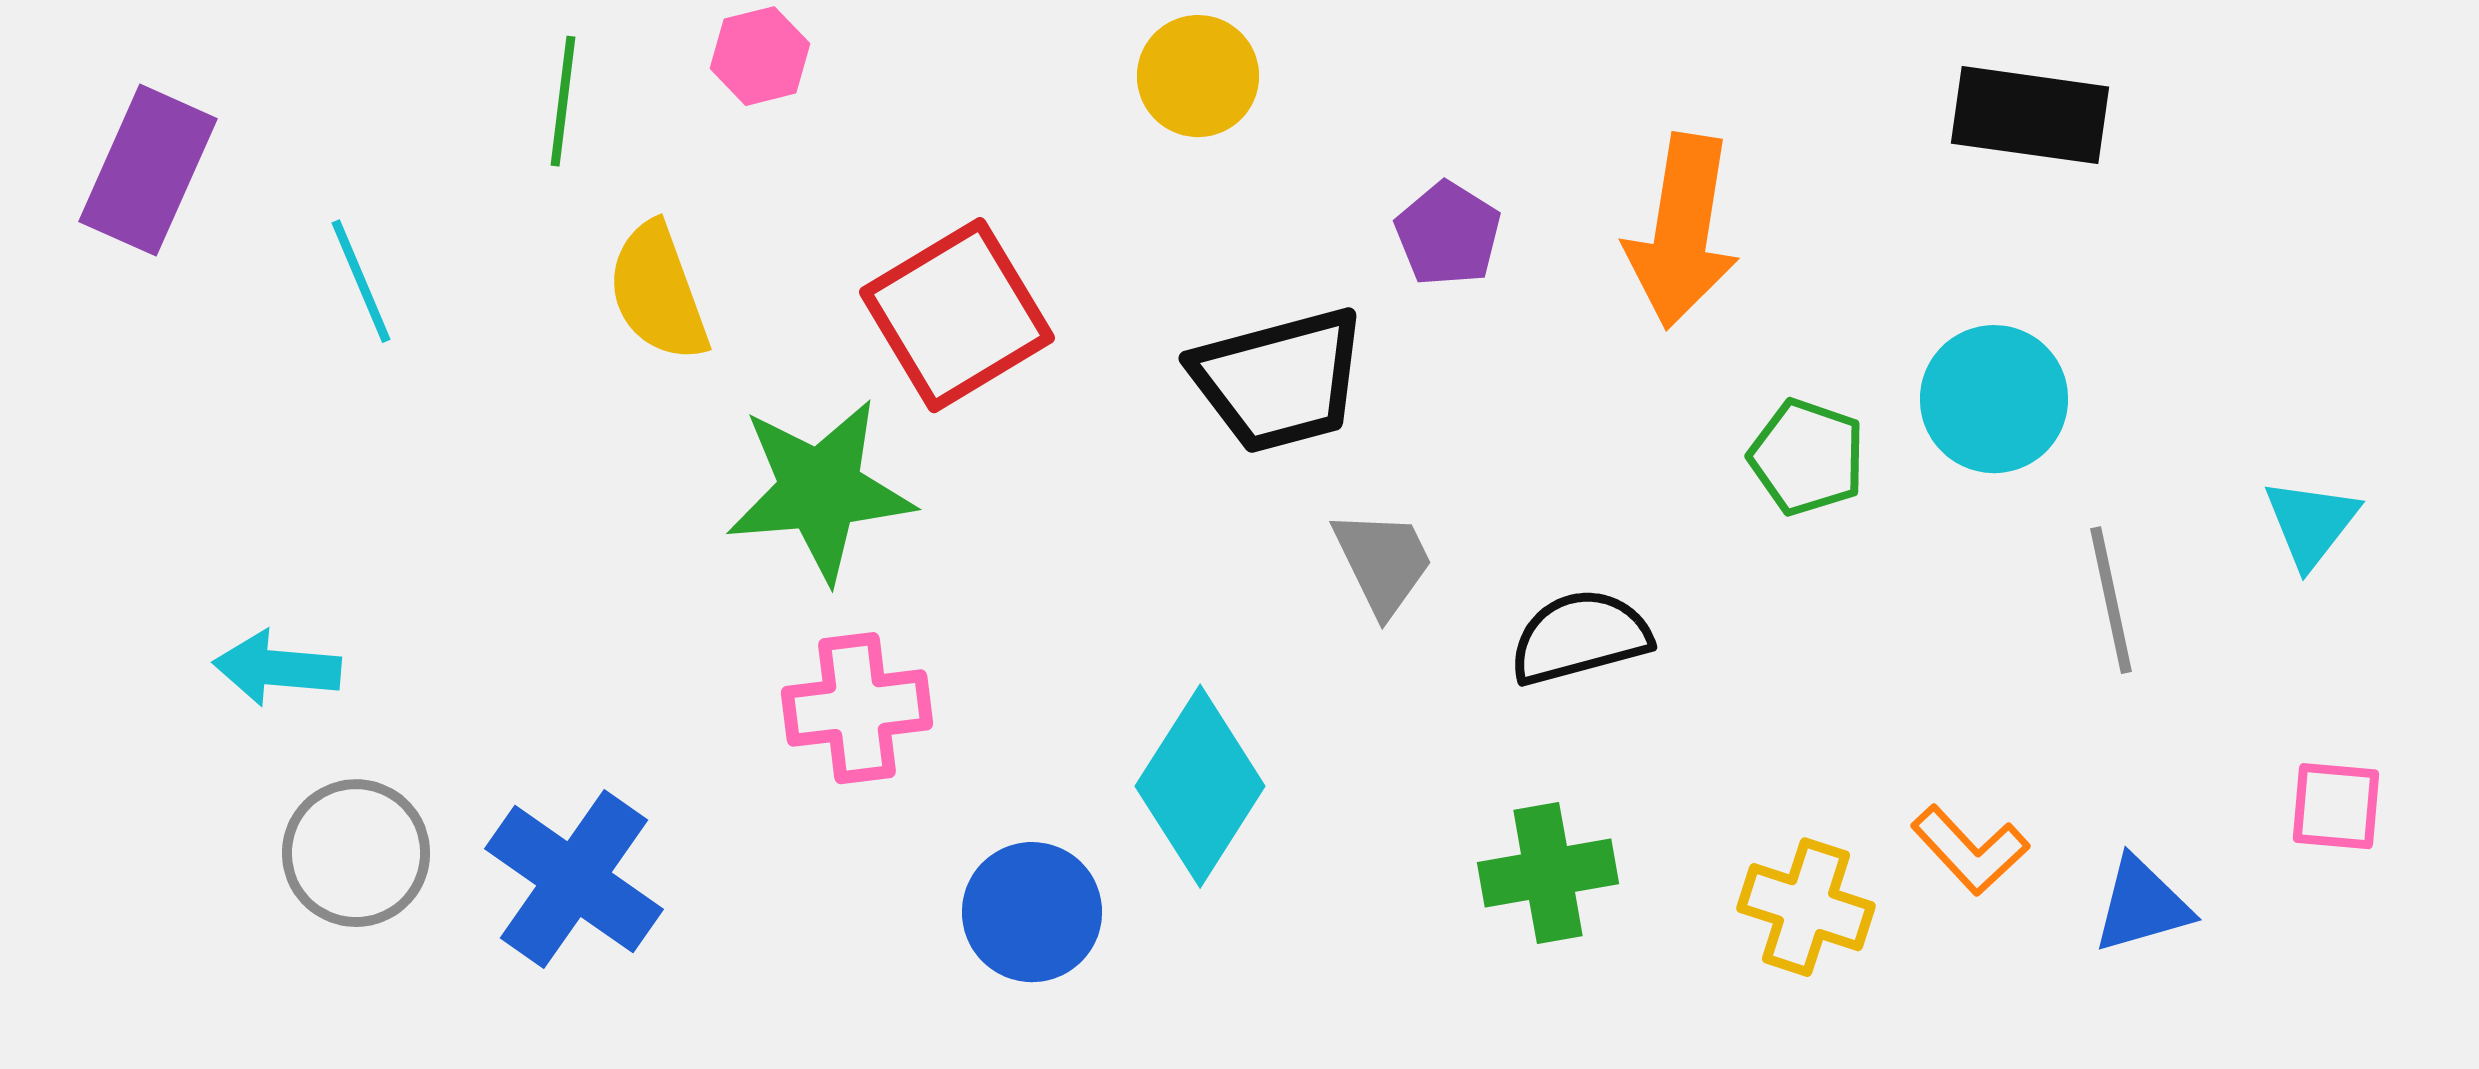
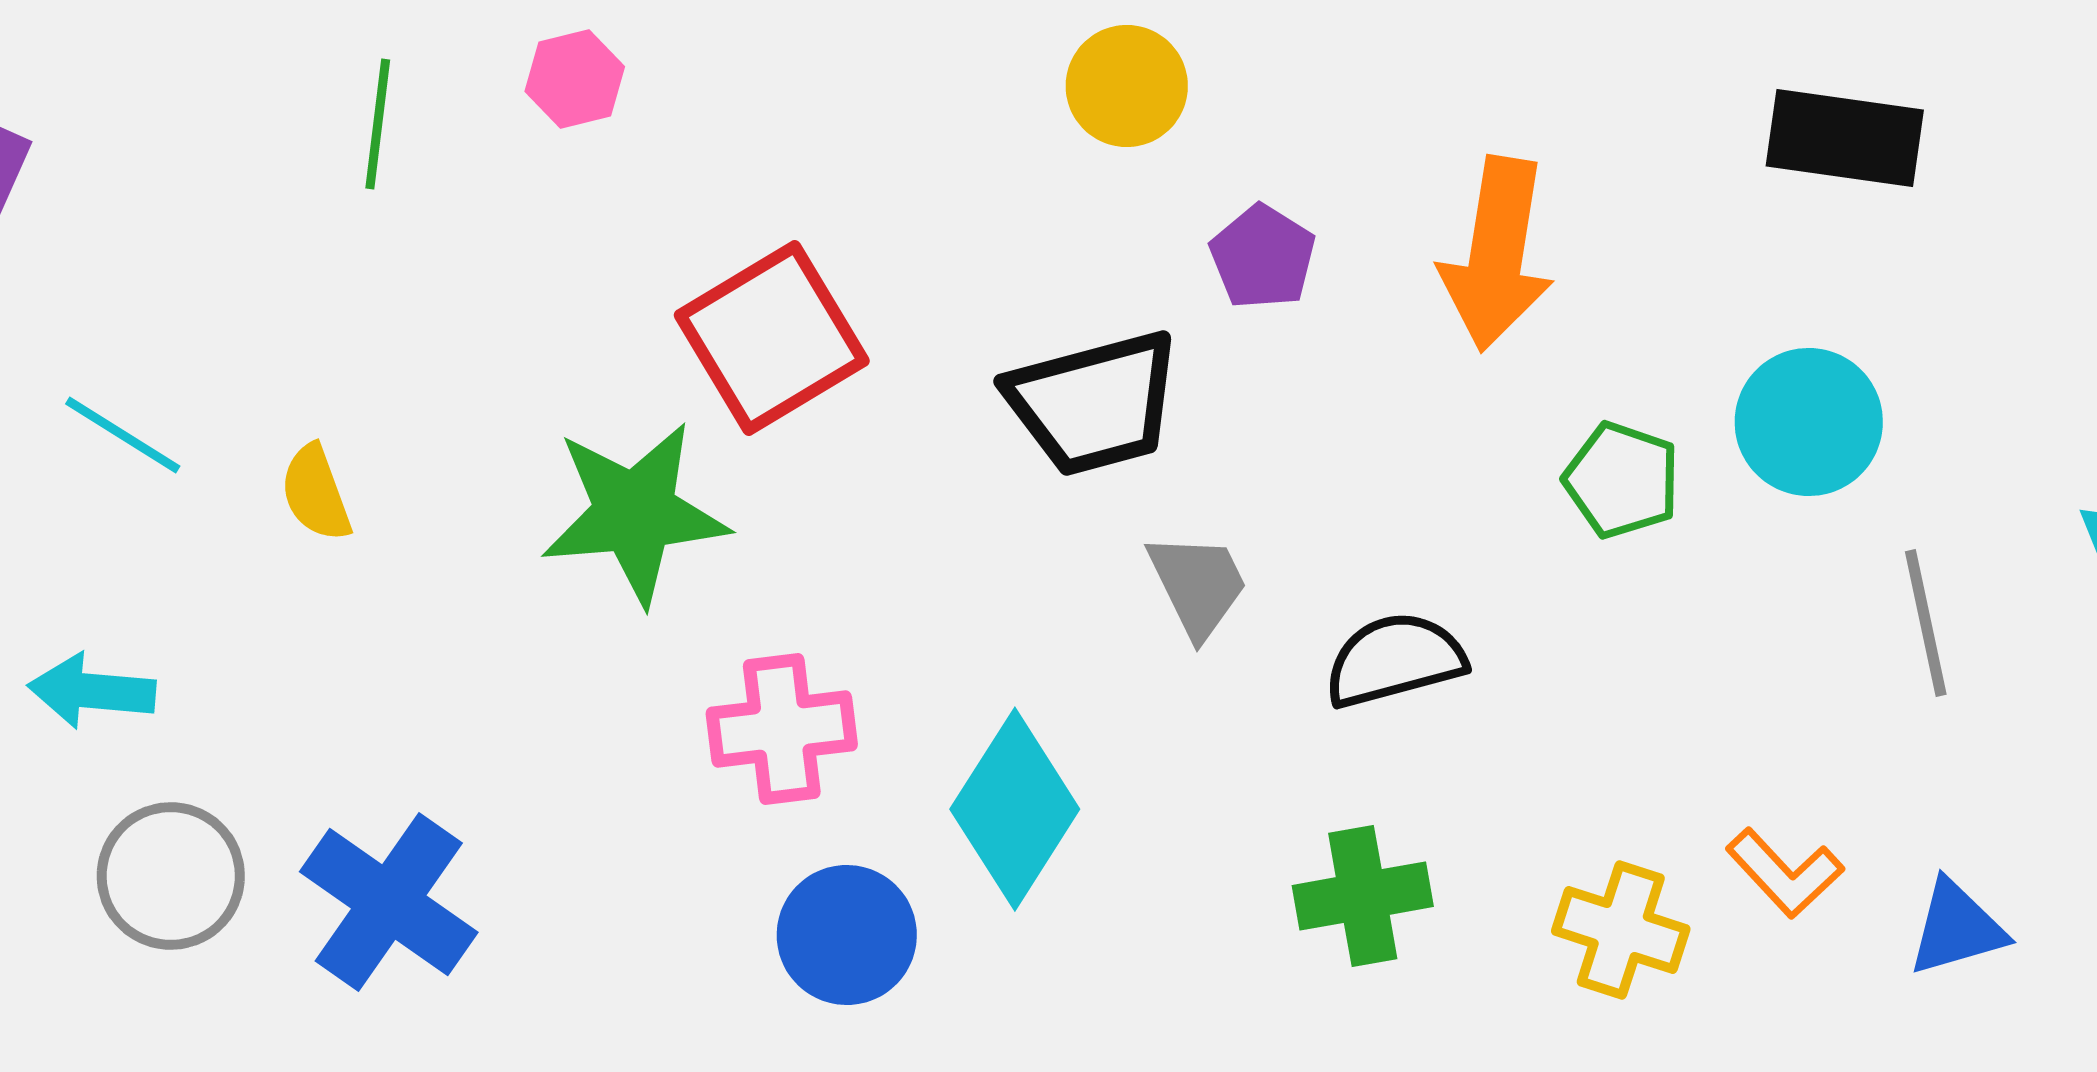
yellow circle: (1198, 76) -> (1127, 86), moved
cyan line: (361, 281) -> (123, 435), moved, turned -35
yellow semicircle: (658, 292) -> (316, 493), moved, size x0.7
pink cross: (857, 708) -> (782, 729), moved

